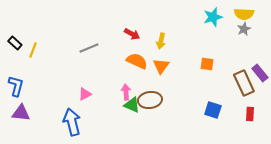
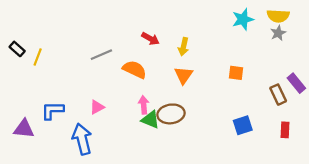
orange semicircle: (137, 61) -> (135, 69), moved
brown rectangle: (244, 83) -> (278, 95), size x0.7
blue L-shape: (16, 86) -> (52, 110), moved, turned -105
blue square: (213, 110) -> (243, 125), turned -36

